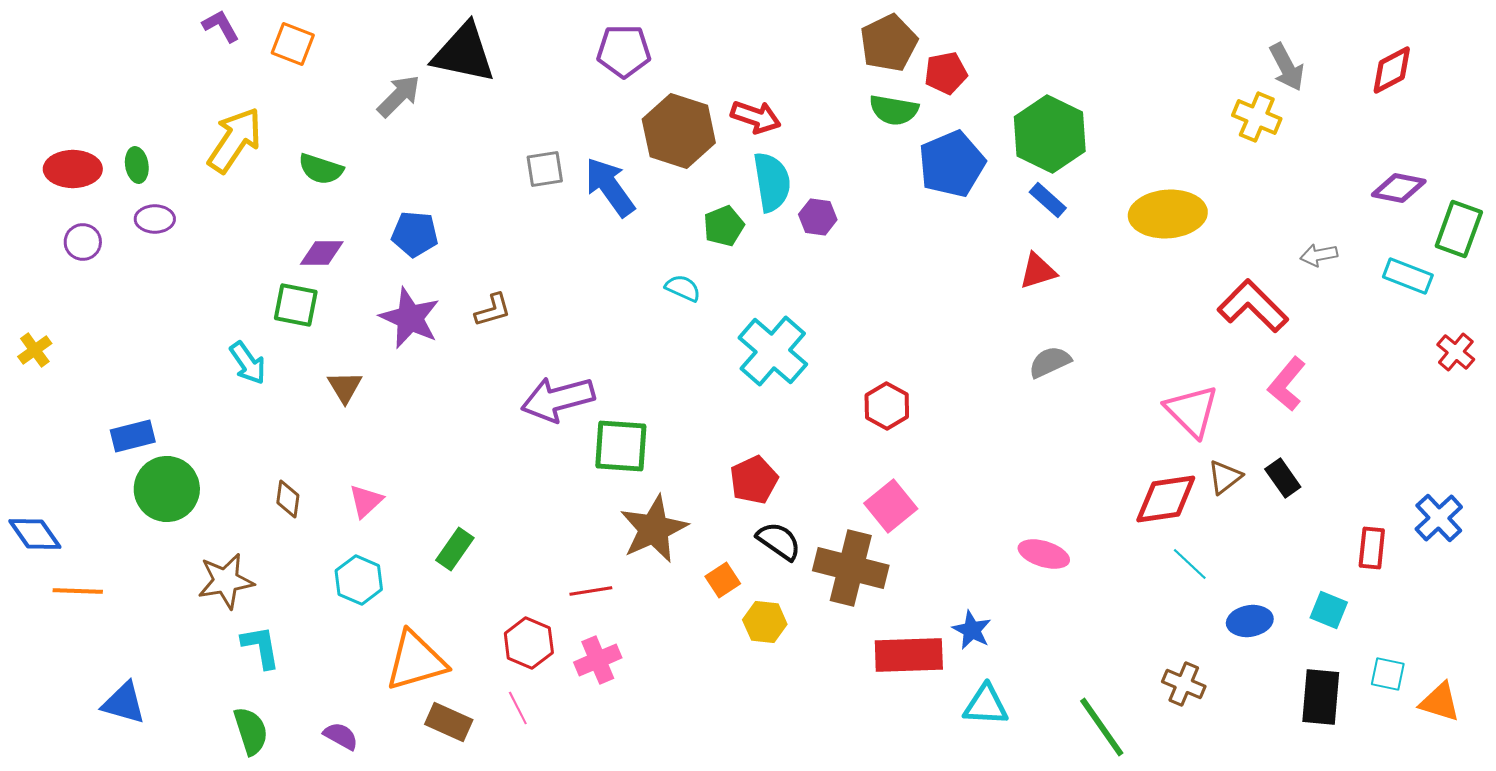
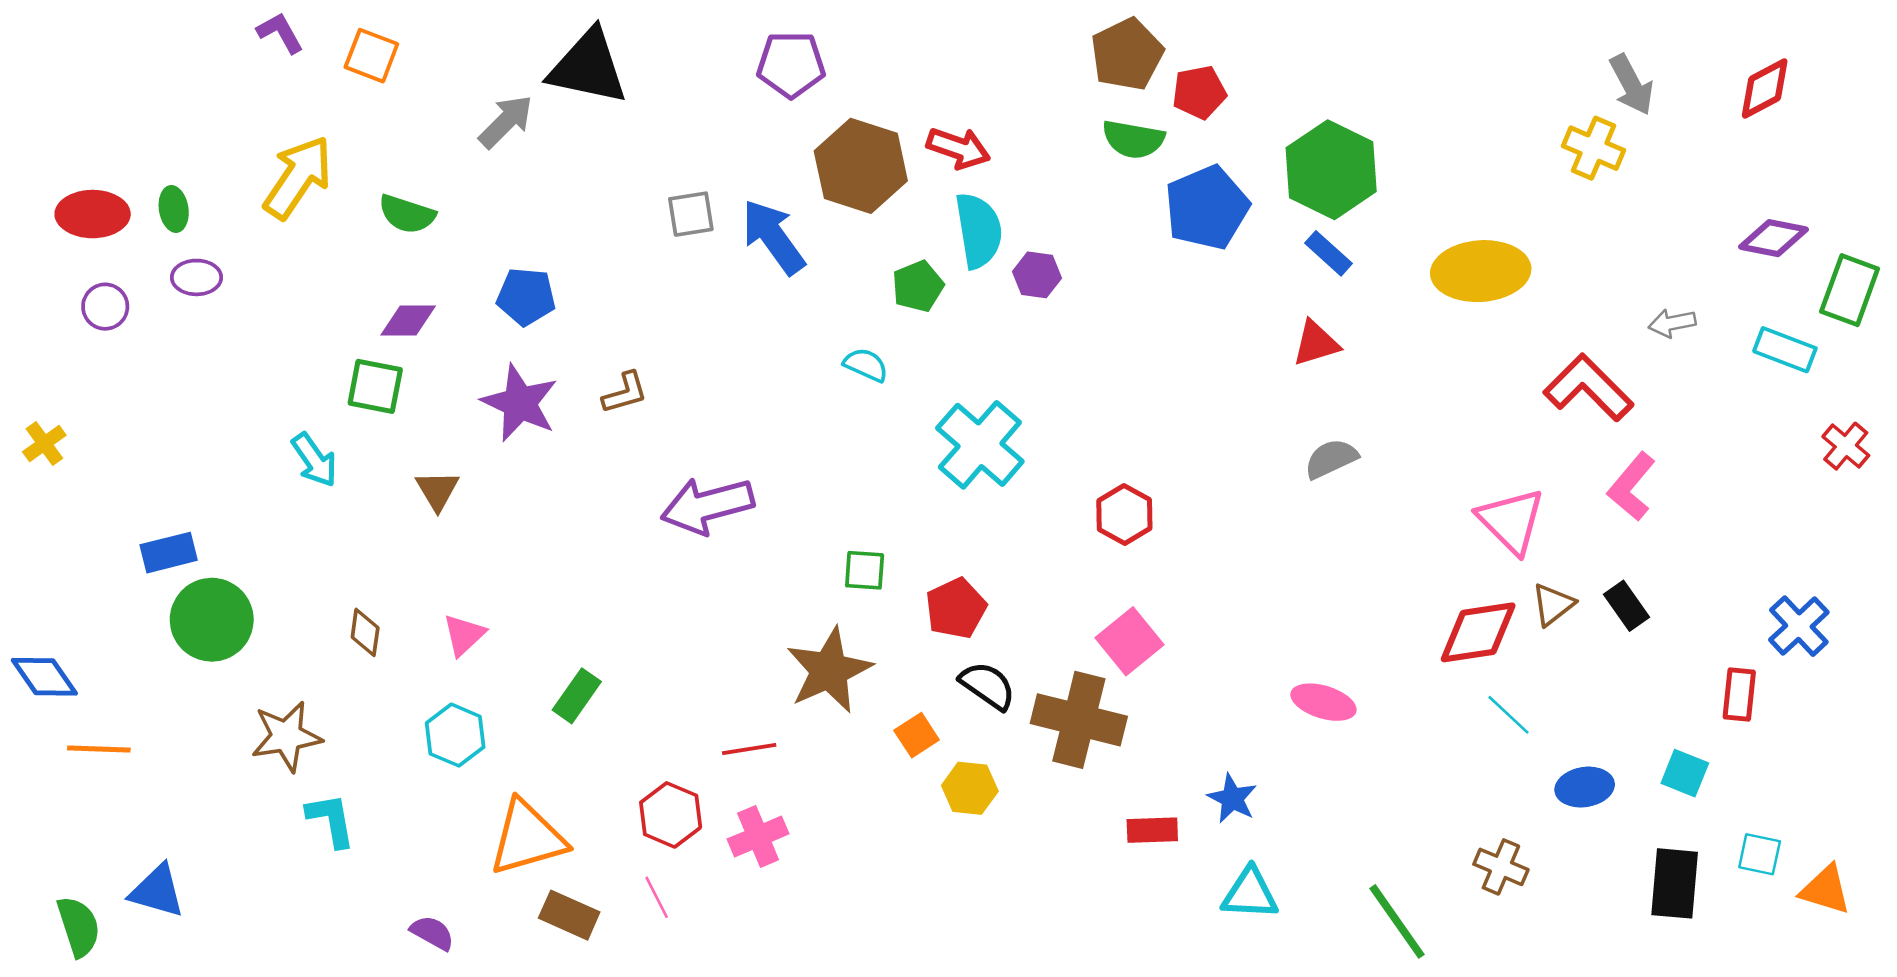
green square: (621, 446) -> (865, 570), moved, size x0.6
blue cross: (1439, 518) -> (1799, 626), moved
red rectangle: (909, 655) -> (1152, 830), size x0.6
green semicircle: (251, 731) -> (79, 926), moved

